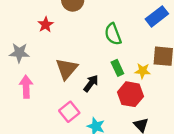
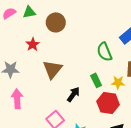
green semicircle: (113, 34) -> (104, 52), moved
brown triangle: (67, 69) -> (53, 69), moved

